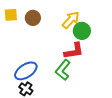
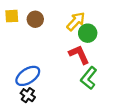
red L-shape: (74, 51) -> (79, 55), turned -105
green L-shape: (63, 70) -> (89, 78), moved

